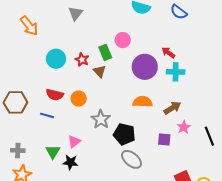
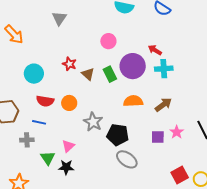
green rectangle: (105, 52) -> (110, 74), moved
cyan circle: (56, 59) -> (34, 74), moved
pink star: (184, 127) -> (177, 132), moved
gray cross: (18, 150) -> (27, 140), moved

